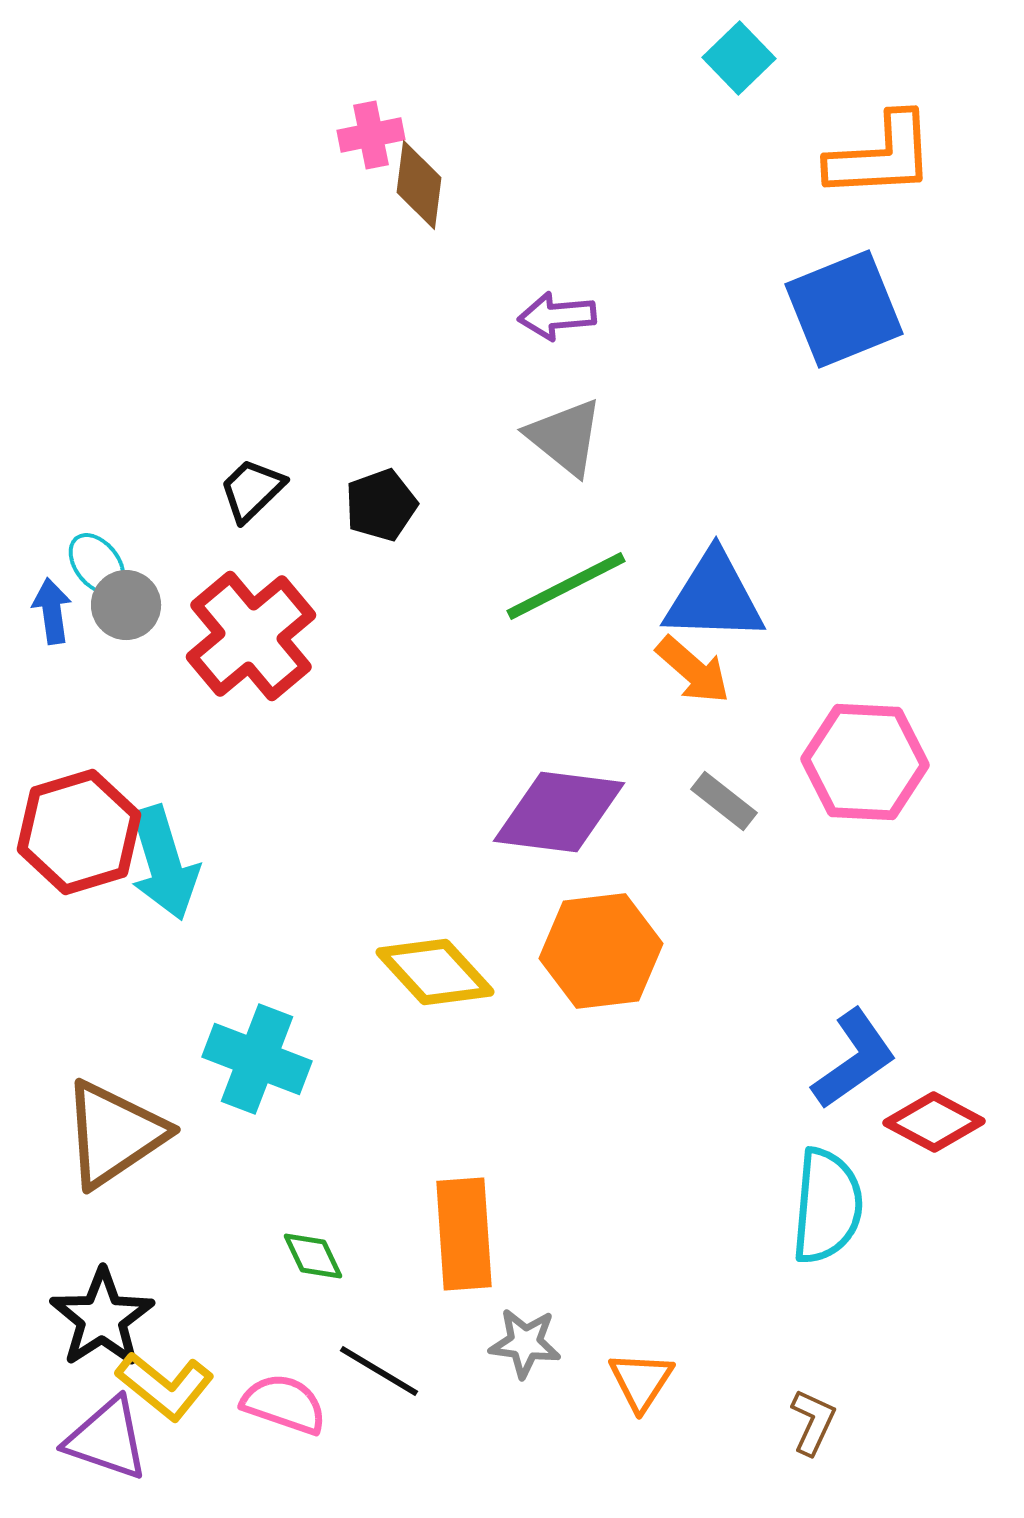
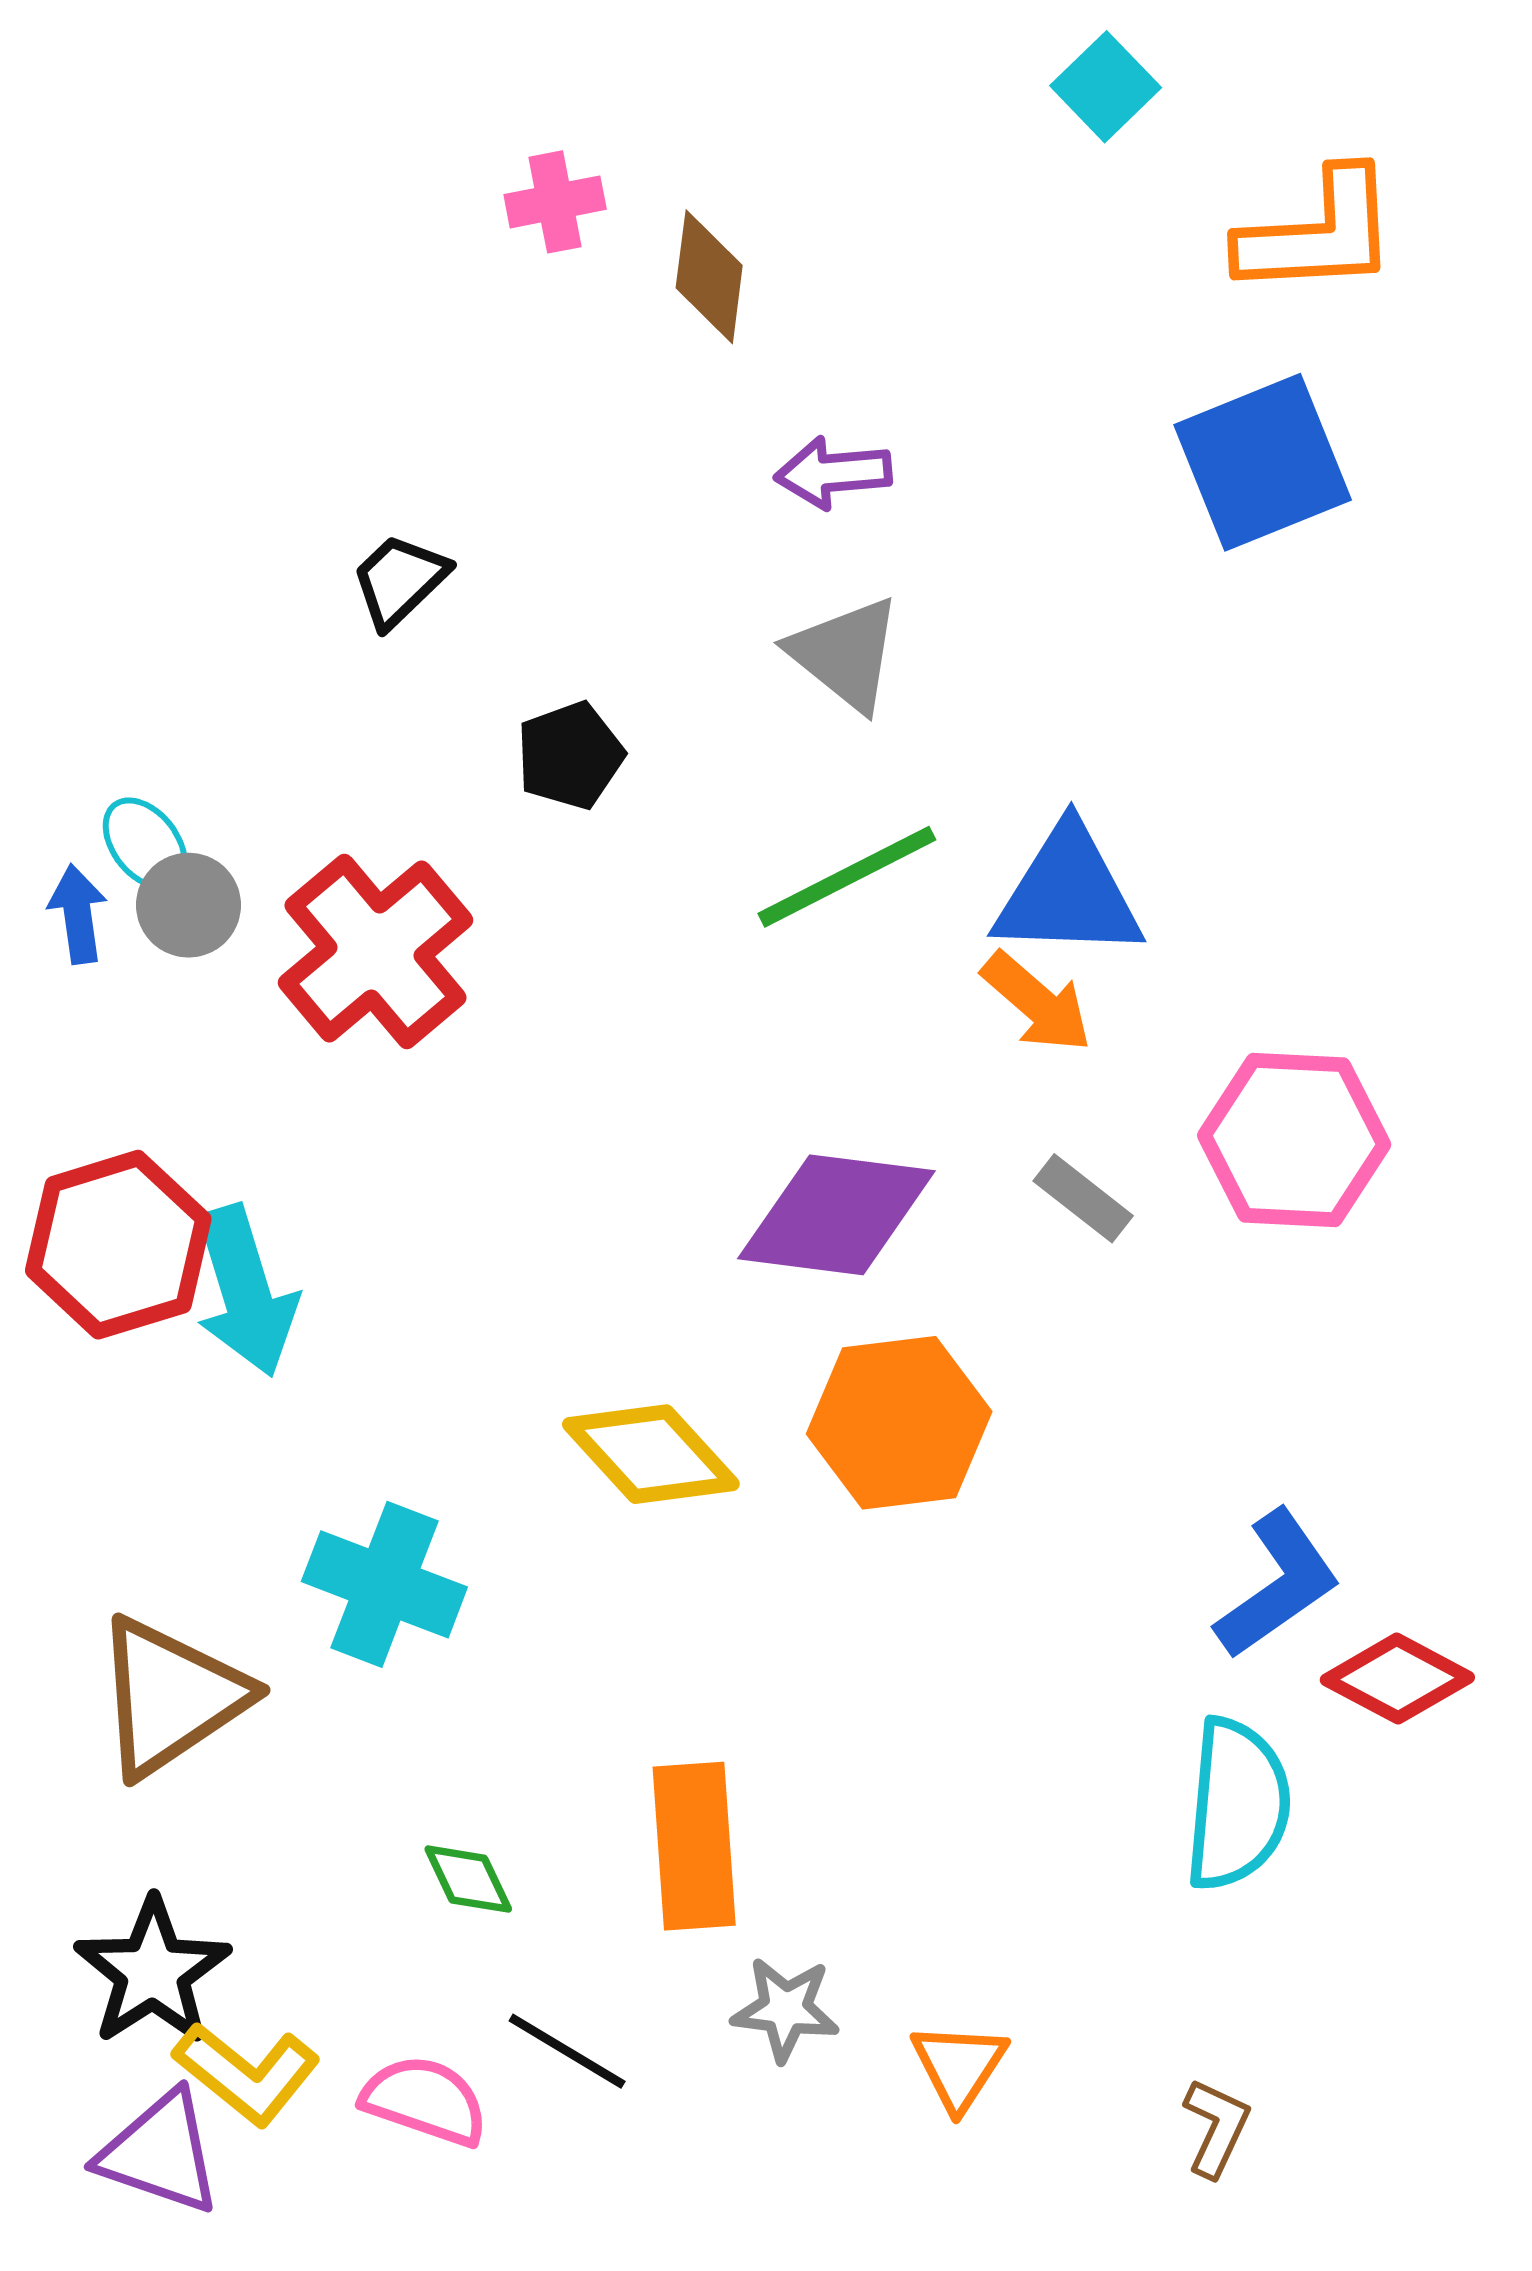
brown diamond: (419, 185) -> (709, 277), moved
black trapezoid: (252, 490) -> (399, 580), moved

